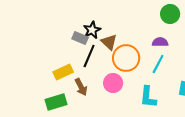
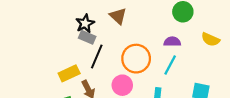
black star: (92, 30) -> (85, 23), moved
brown triangle: (109, 42) -> (118, 16), moved

